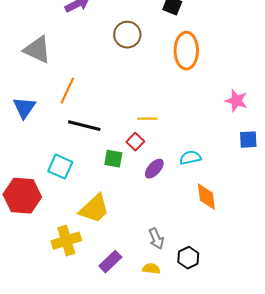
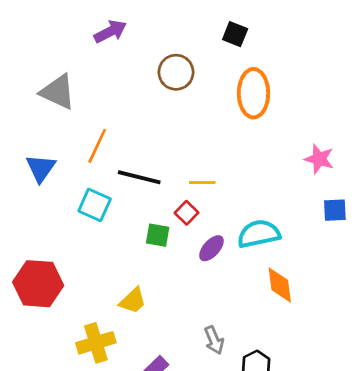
black line: (84, 126) -> (139, 177), moved
cyan semicircle: (190, 158) -> (259, 234), size x1.5
cyan square: (60, 167) -> (95, 205), moved
yellow trapezoid: (94, 209) -> (133, 301), size x0.7

